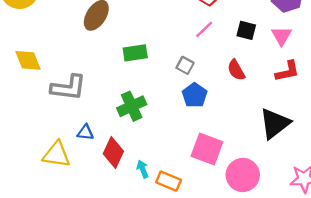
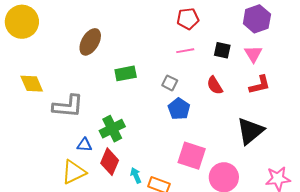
pink line: (204, 29) -> (185, 51), turned 36
green cross: (132, 106) -> (112, 129), moved
yellow triangle: (56, 154) -> (74, 172), moved, turned -32

